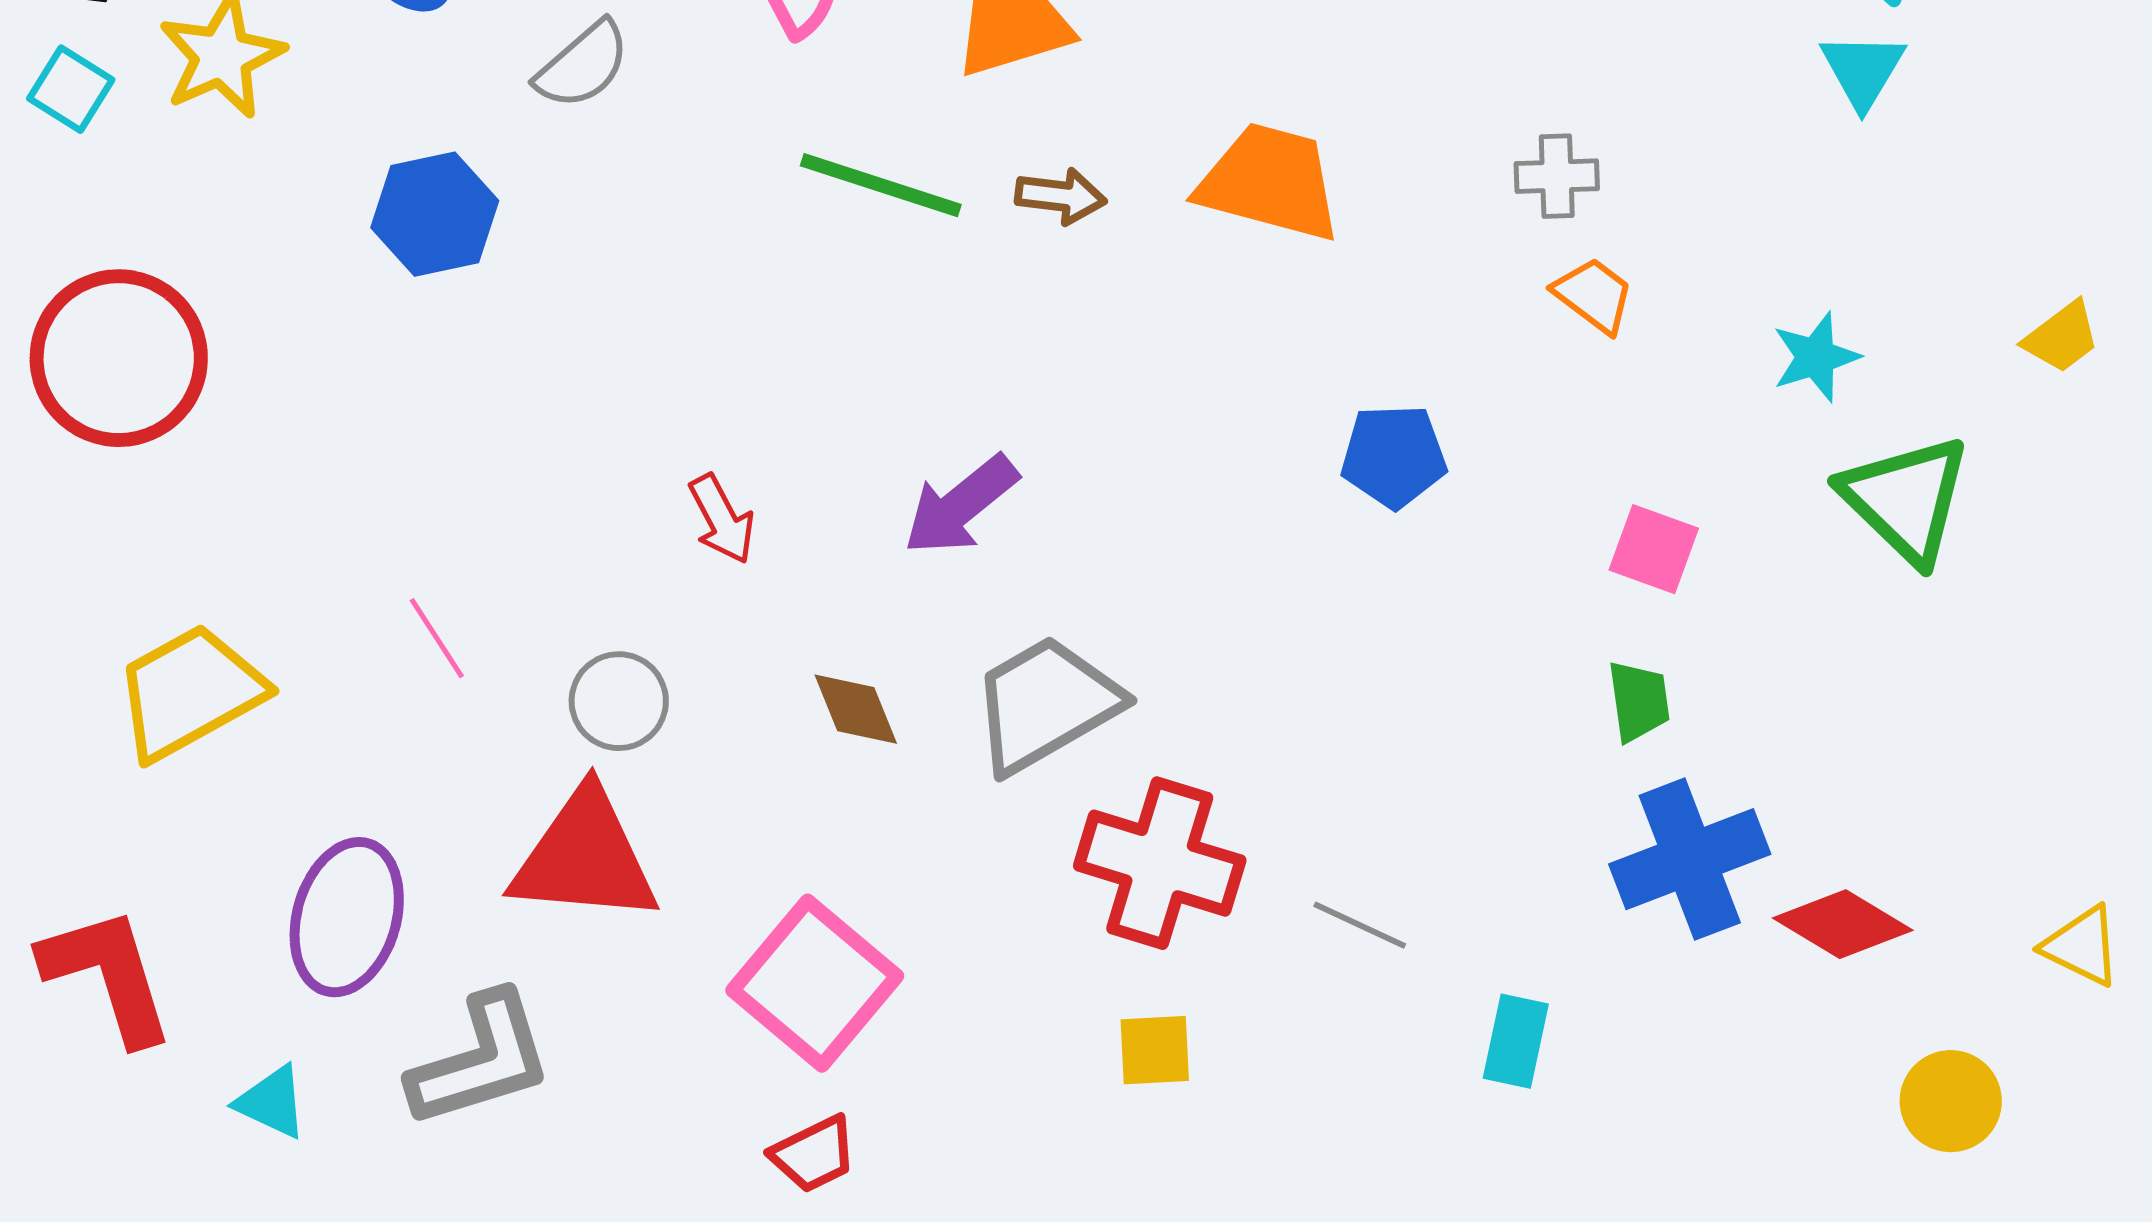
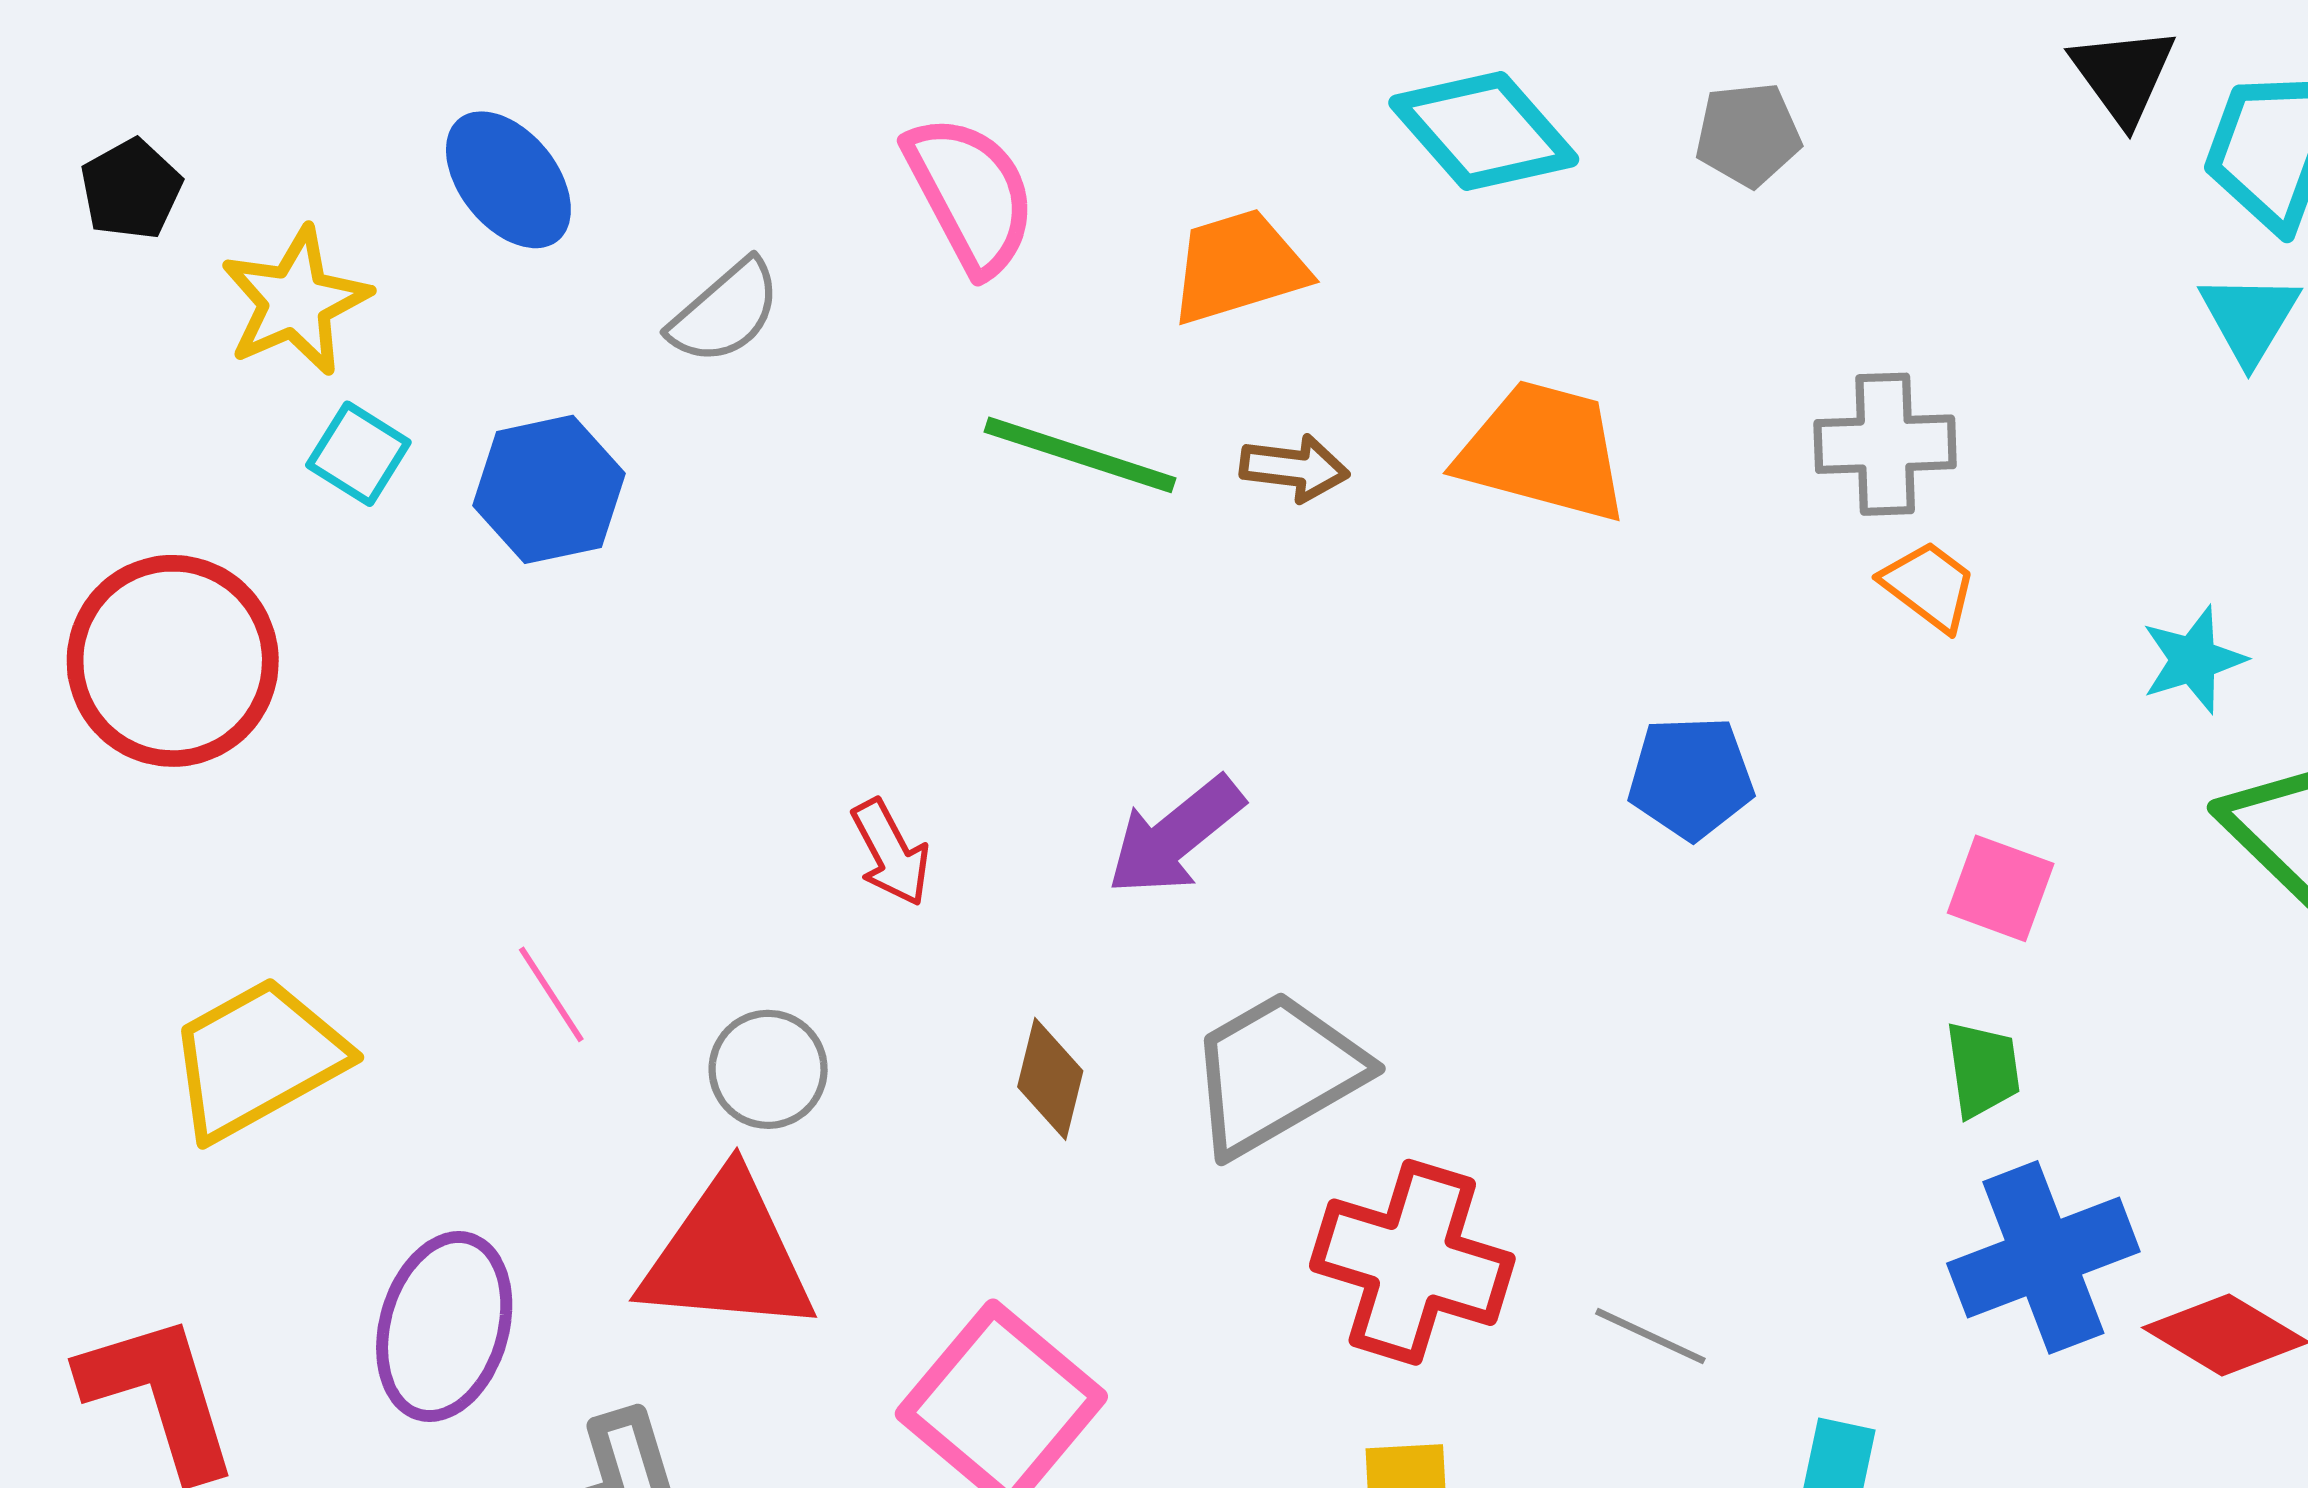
cyan square: (71, 89) -> (358, 454), moved
gray cross: (1557, 176) -> (1885, 444), size x1.4
brown diamond: (856, 709) -> (1050, 1079), turned 36

